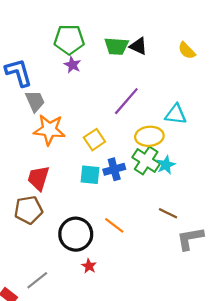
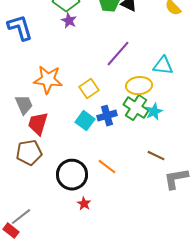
gray trapezoid: (35, 101) -> (24, 105), moved
cyan square: (90, 175) -> (85, 121), turned 30
gray line: (37, 280) -> (21, 217), moved

